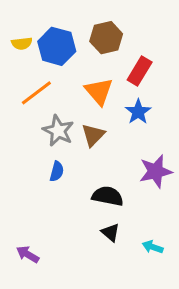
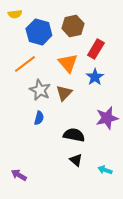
yellow semicircle: (22, 43) -> (15, 14), moved

